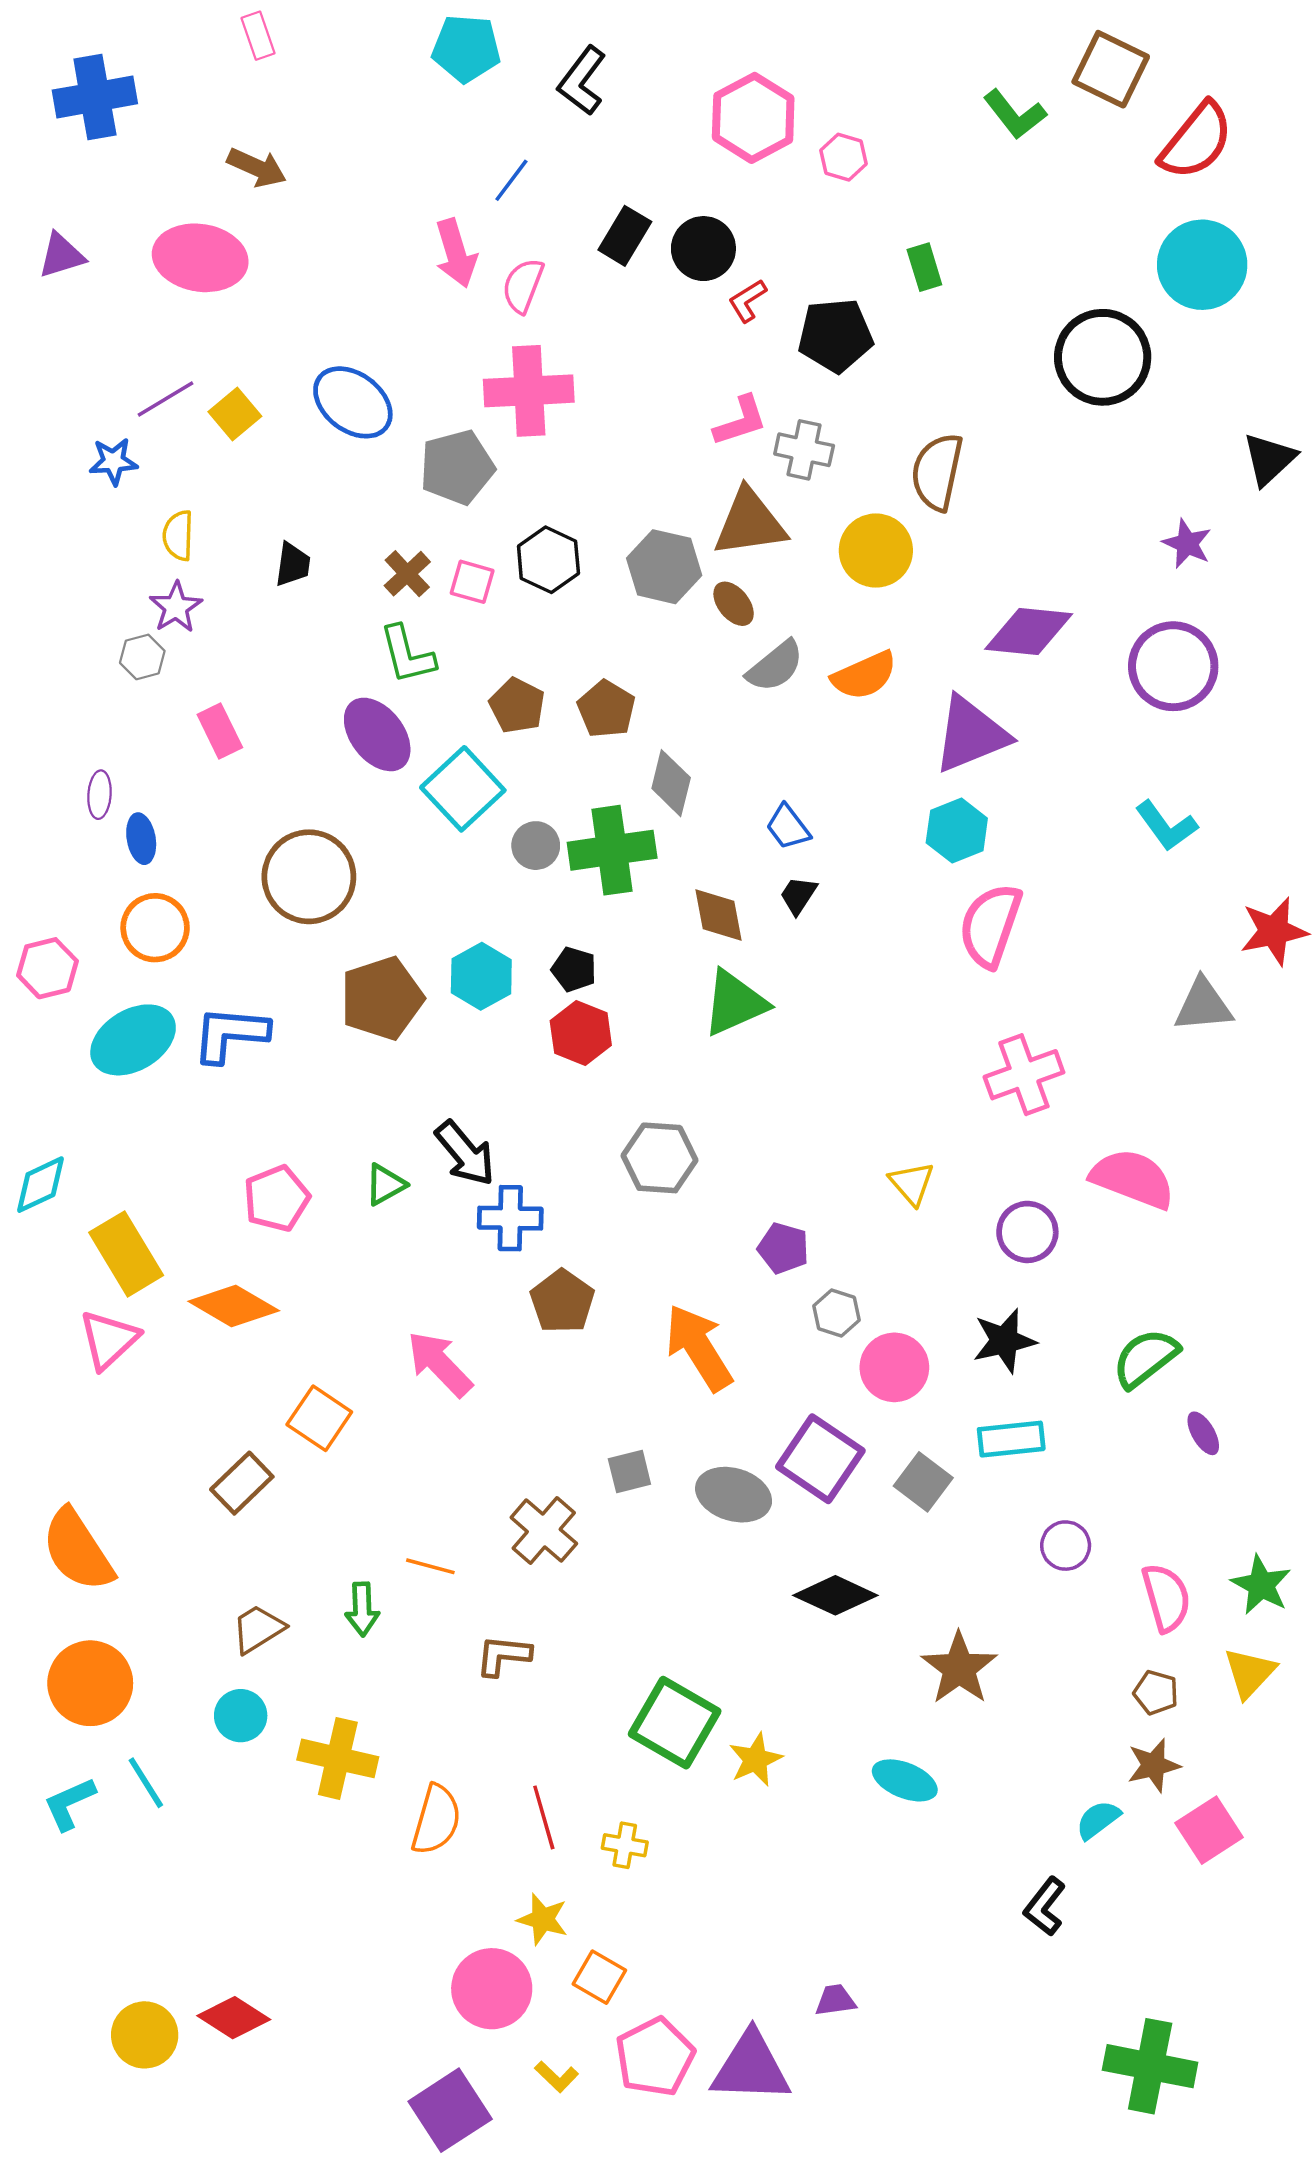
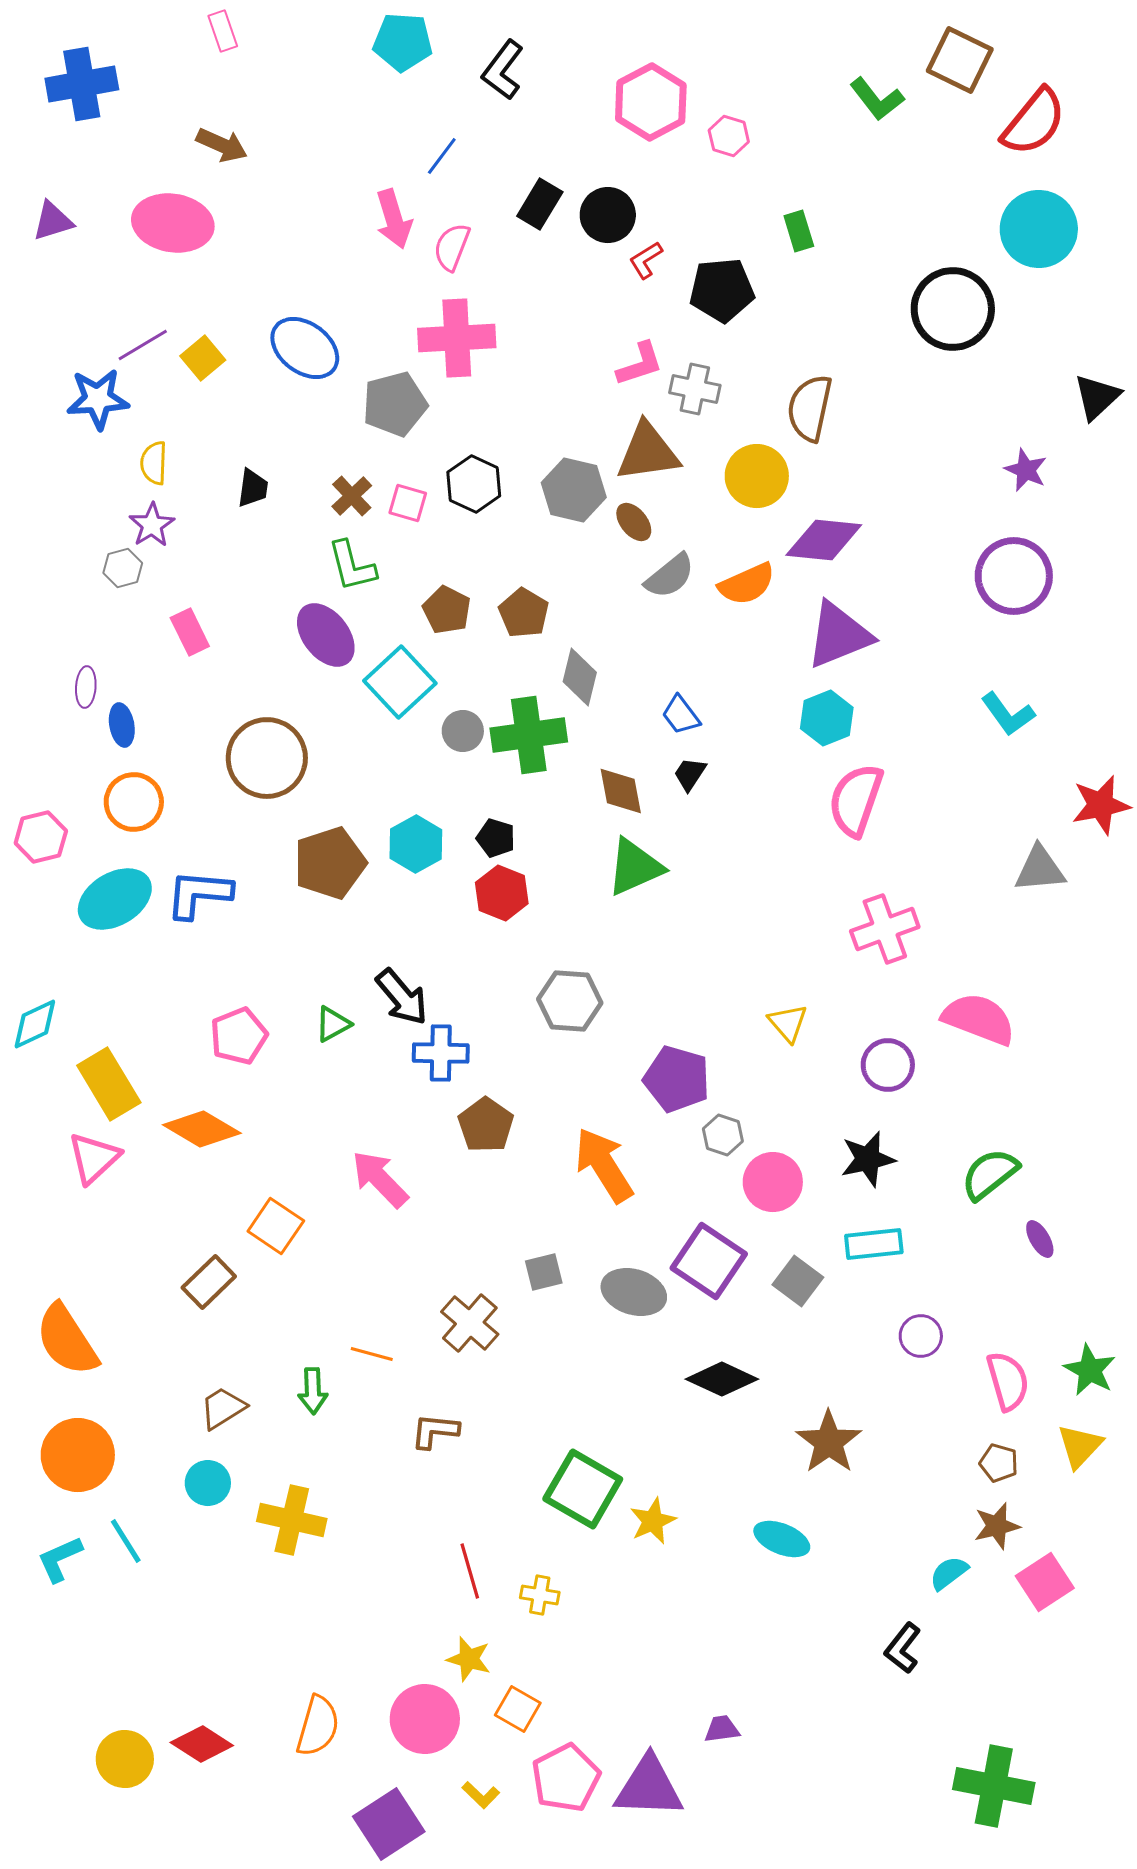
blue star: (113, 461) -> (98, 399), size x1.5
purple diamond: (1029, 632) -> (824, 540), moved
purple pentagon: (783, 1248) -> (677, 1079), size x1.5
orange semicircle: (436, 1820) -> (318, 1726), moved

